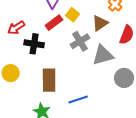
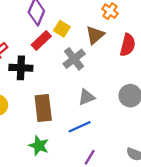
gray triangle: (103, 55) -> (87, 97), moved, size x0.7

